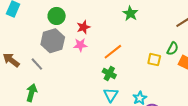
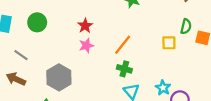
green circle: (57, 16) -> (37, 22), moved
gray hexagon: (53, 41) -> (59, 77), moved
gray line: (37, 64) -> (21, 55), moved

